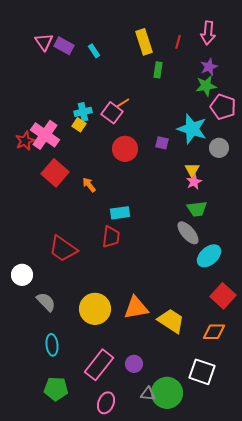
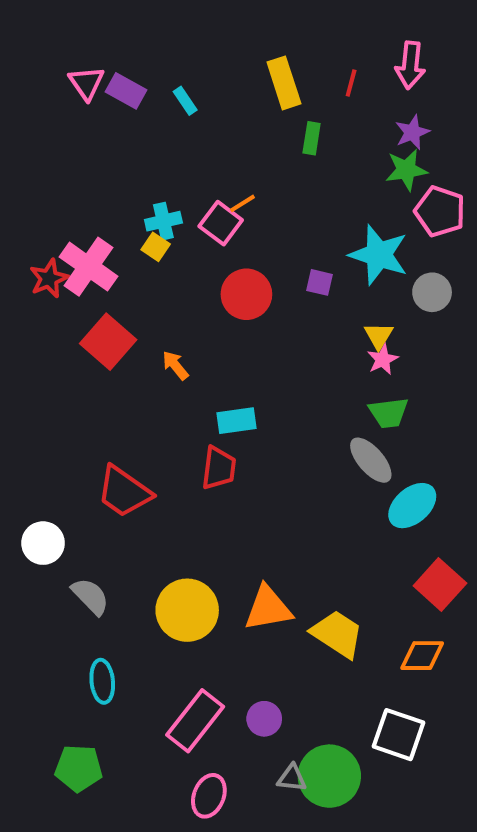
green pentagon: (56, 389) -> (79, 768), moved

